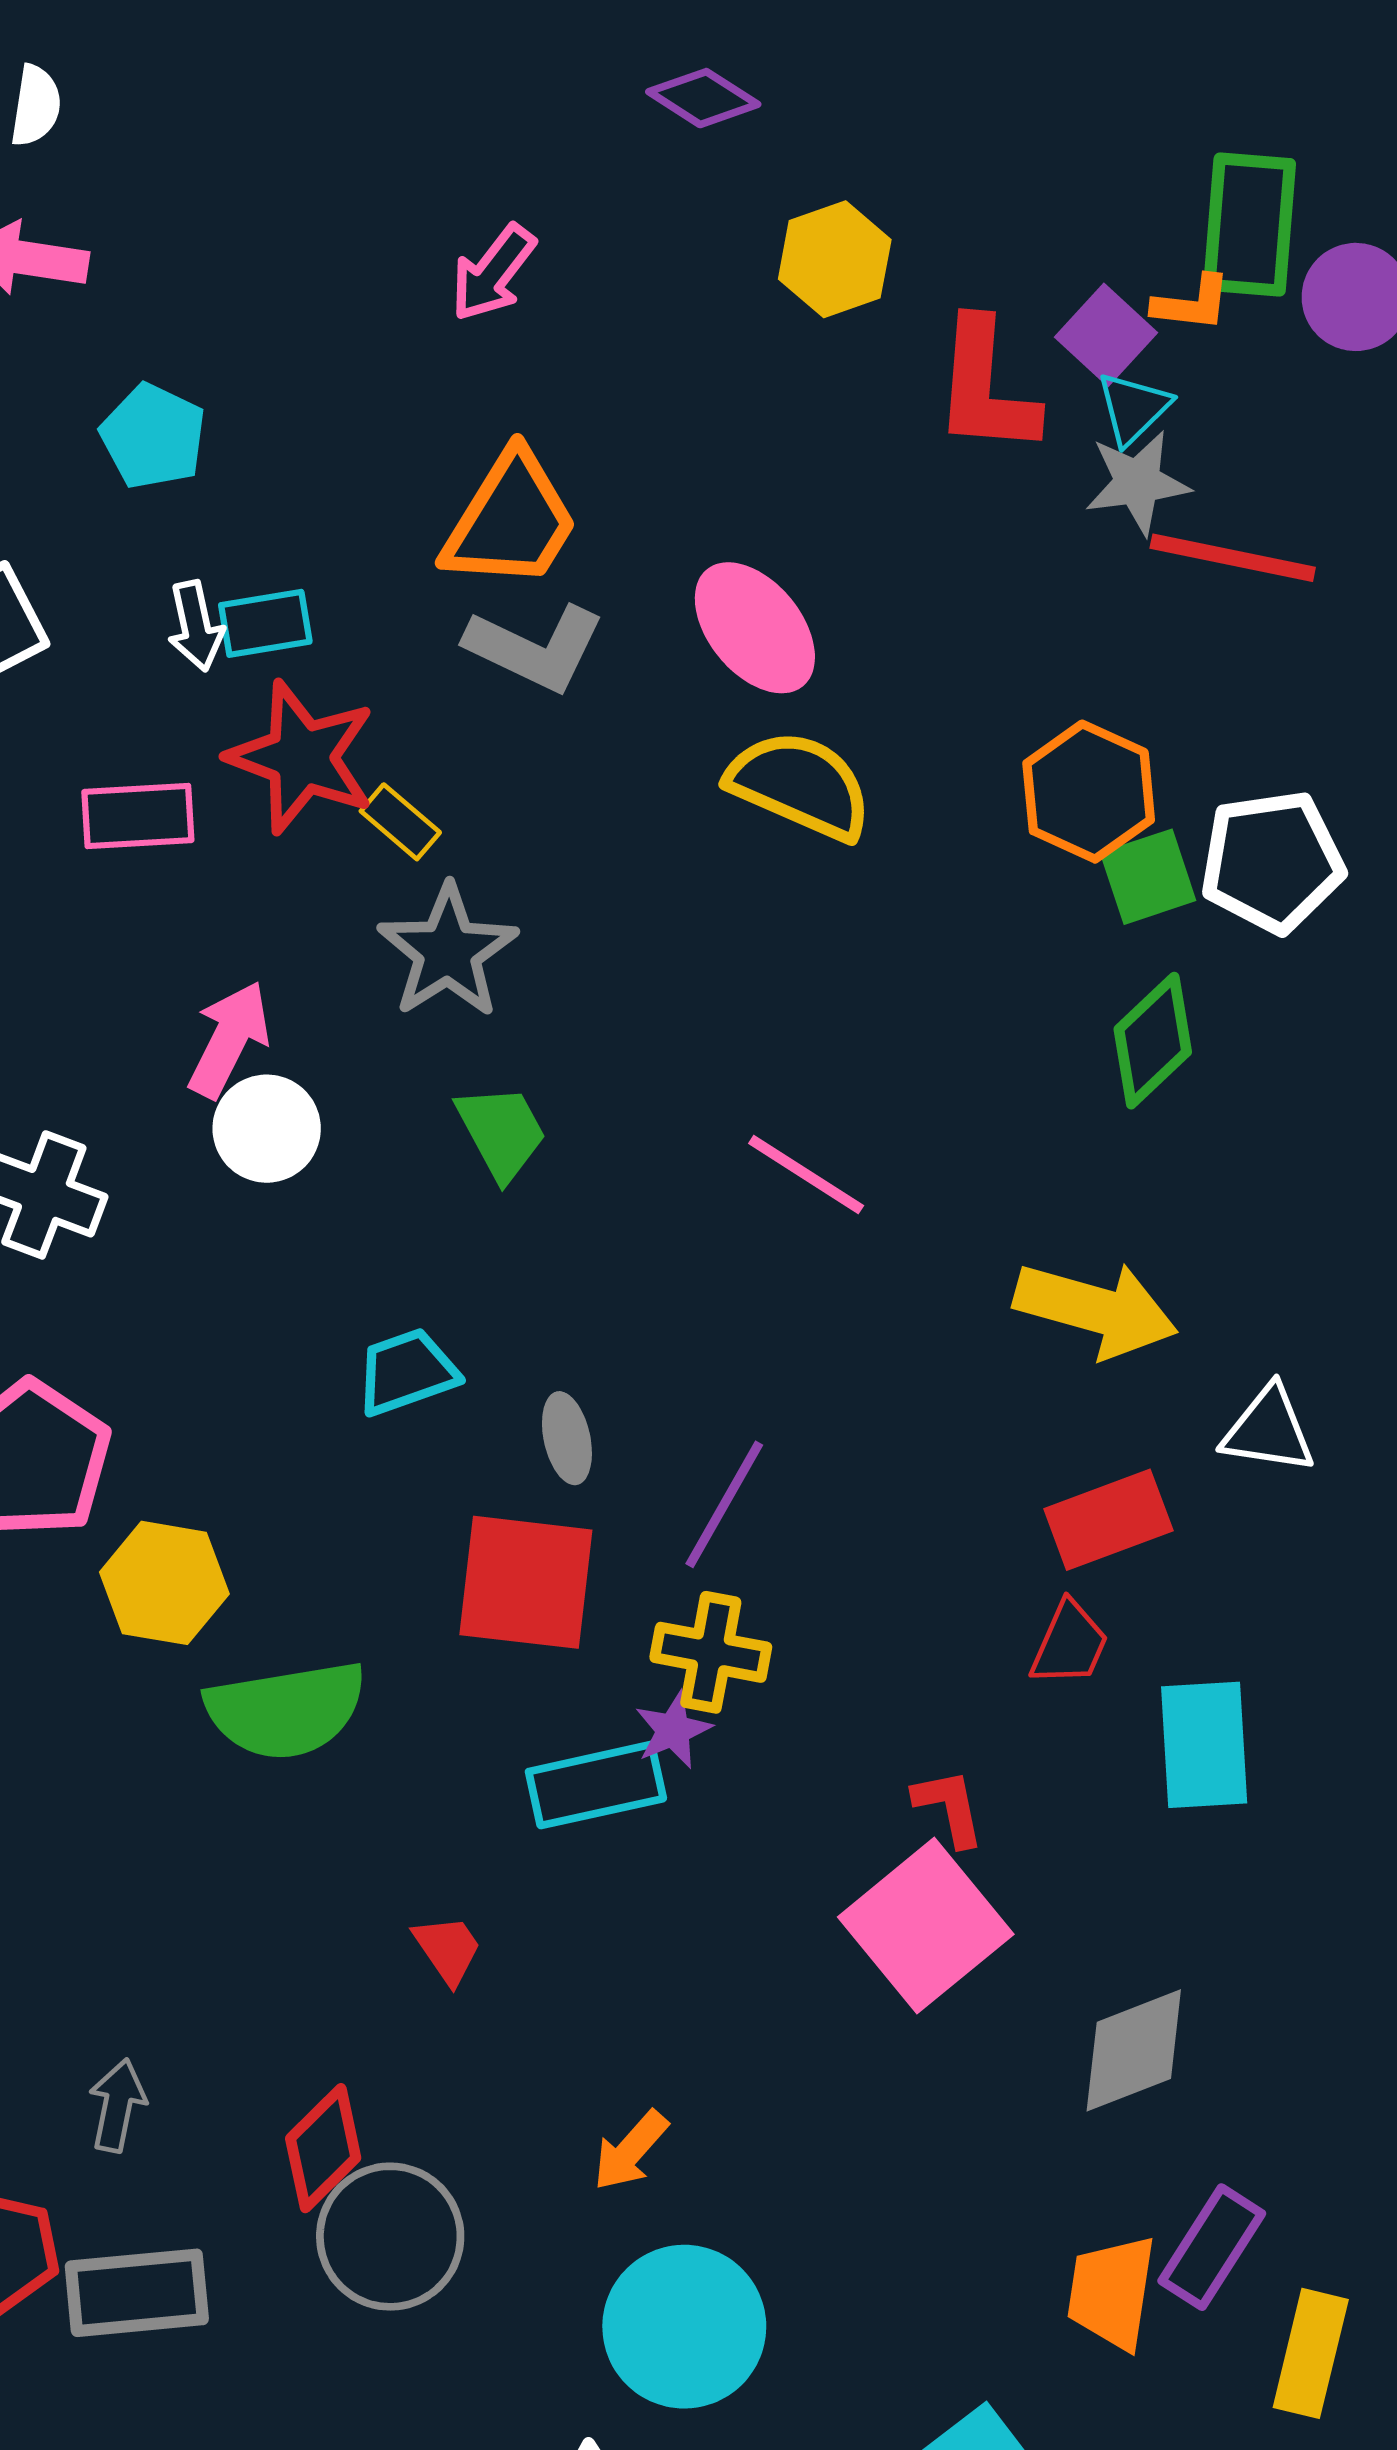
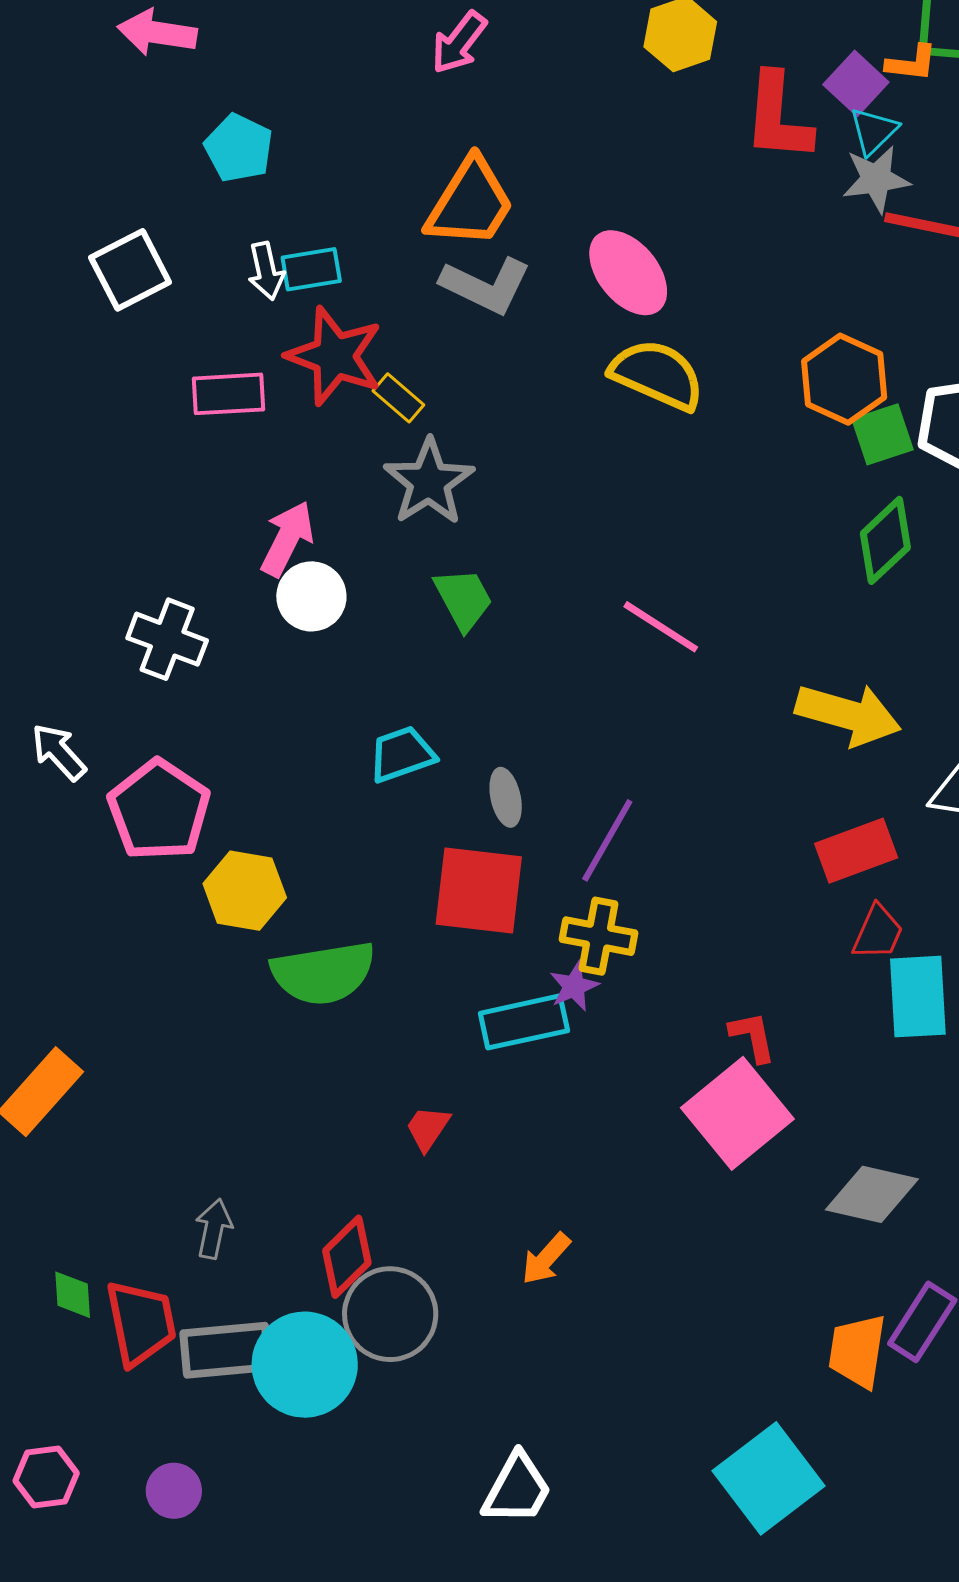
red trapezoid: (1069, 1644) -> (878, 932), moved
red trapezoid: (448, 1949) -> (428, 1128), turned -112
gray diamond: (1134, 2050) -> (872, 1194), turned 34
cyan circle: (684, 2327) -> (305, 1365), moved

